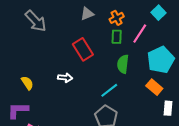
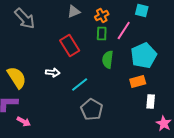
cyan square: (159, 13) -> (142, 10), turned -32
yellow semicircle: (27, 83) -> (17, 78), size x1.6
orange rectangle: (154, 87) -> (138, 82), turned -56
cyan line: (109, 90) -> (80, 84), moved

